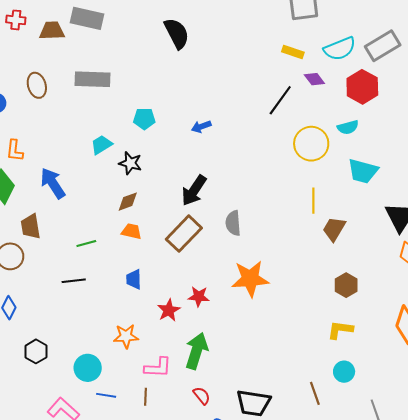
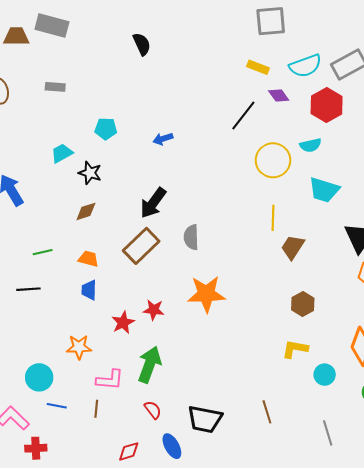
black semicircle: (177, 33) -> (142, 44), size x0.7
gray rectangle: (92, 79) -> (55, 87), size x0.6
orange trapezoid: (131, 231) -> (88, 259), moved
cyan circle: (344, 372) -> (325, 375), moved

